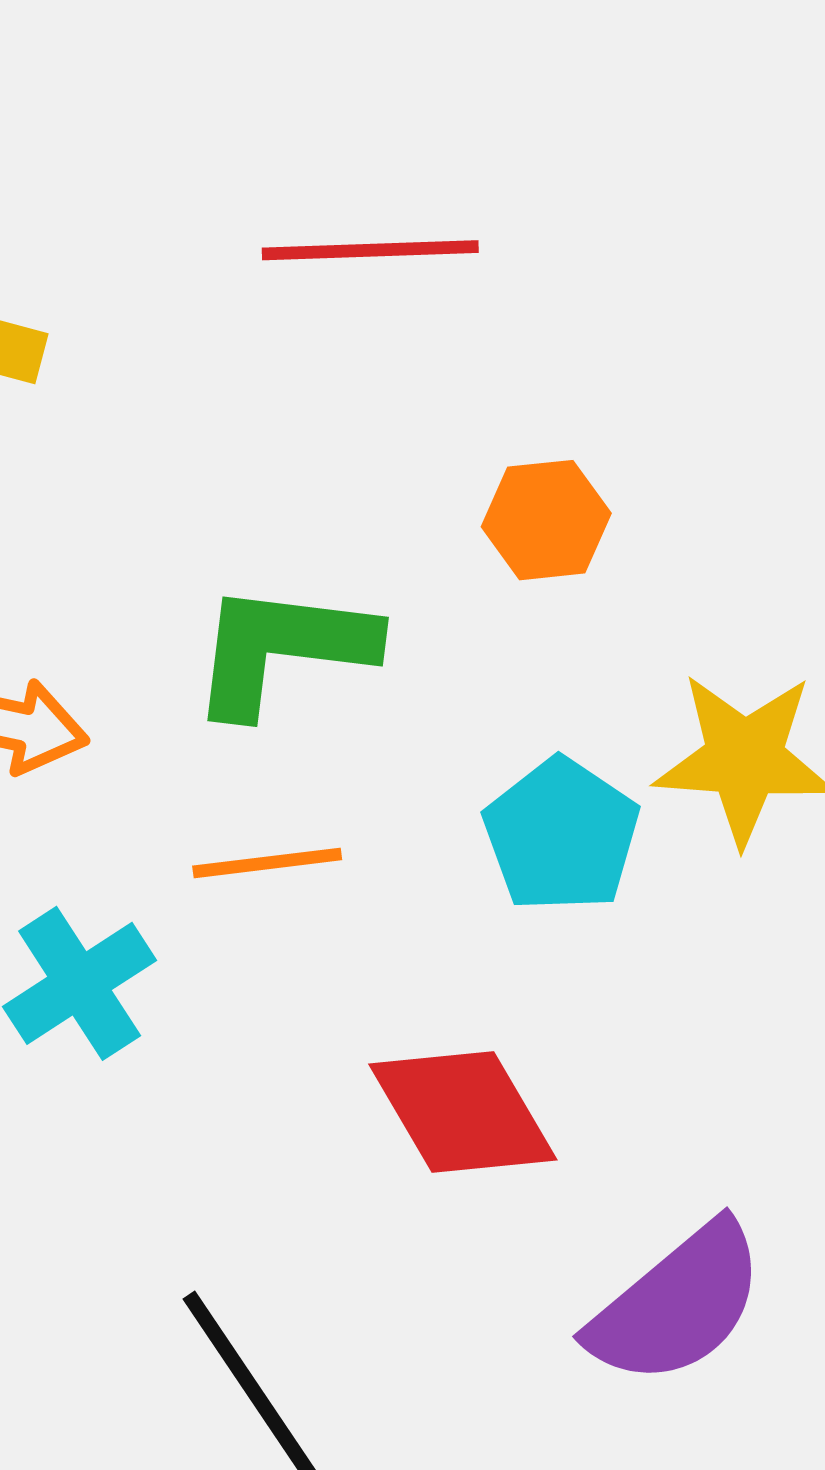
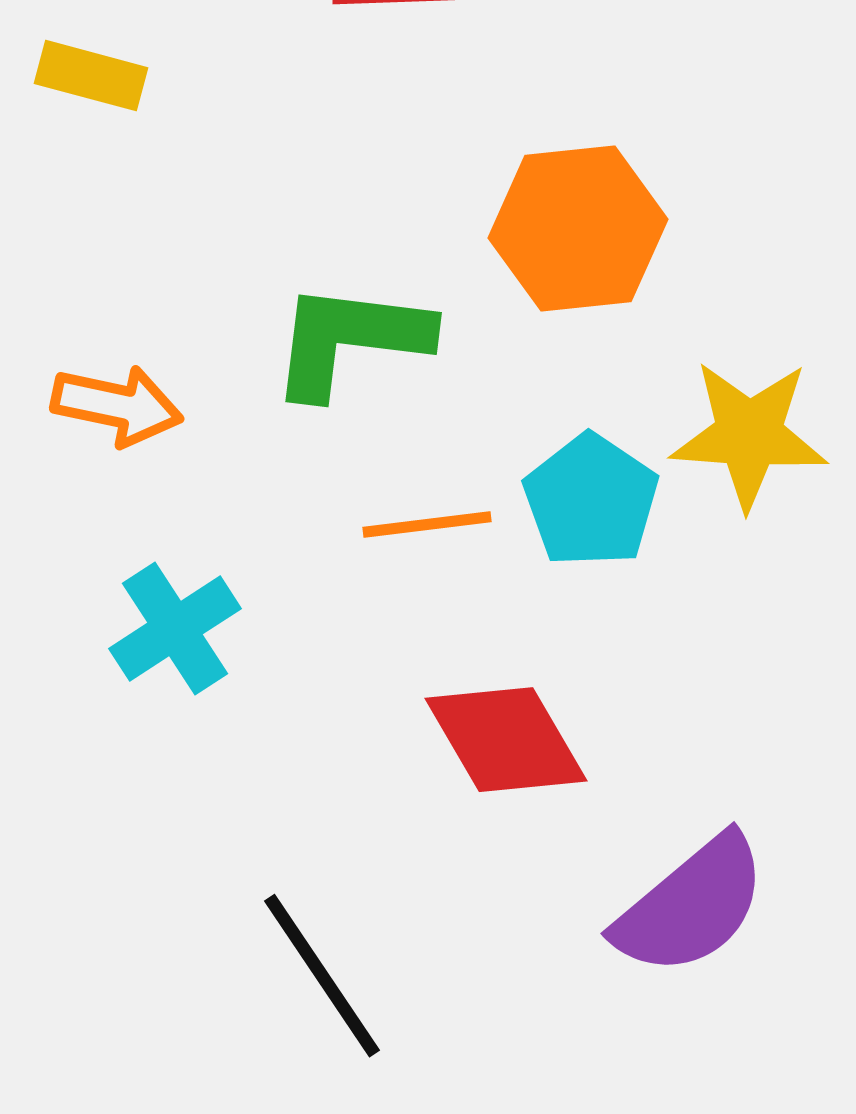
orange hexagon: (546, 520) -> (578, 229), size x1.6
orange line: (267, 863) -> (427, 525), moved

